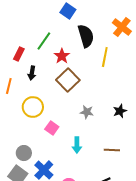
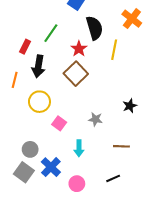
red star: (62, 56) -> (79, 49), moved
black arrow: (32, 73) -> (38, 66), size x1.5
gray star: (87, 112) -> (96, 119), moved
cyan arrow: (77, 145) -> (79, 148), moved

